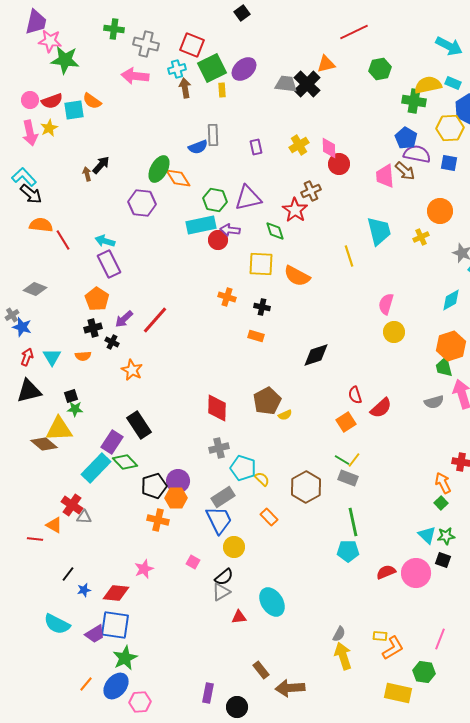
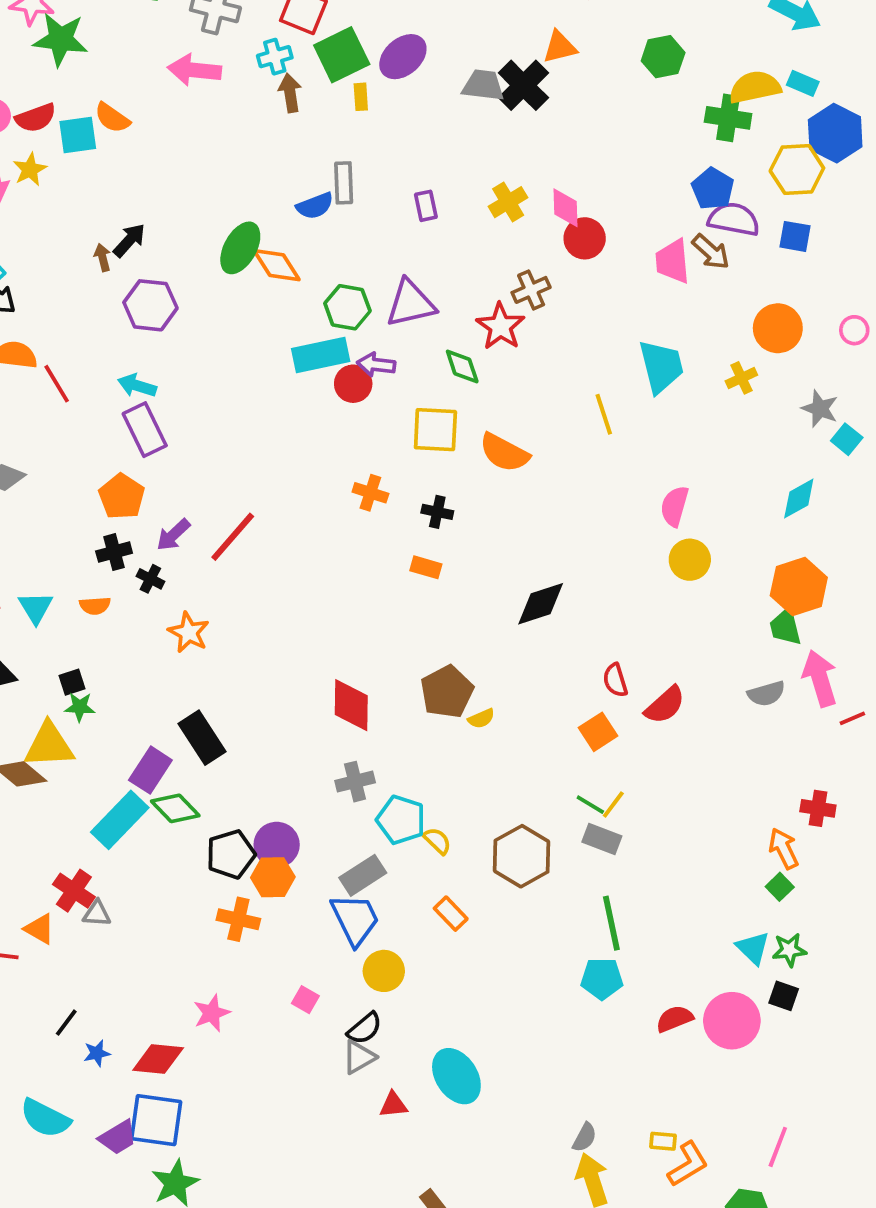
purple hexagon: (142, 203) -> (150, 305), moved

